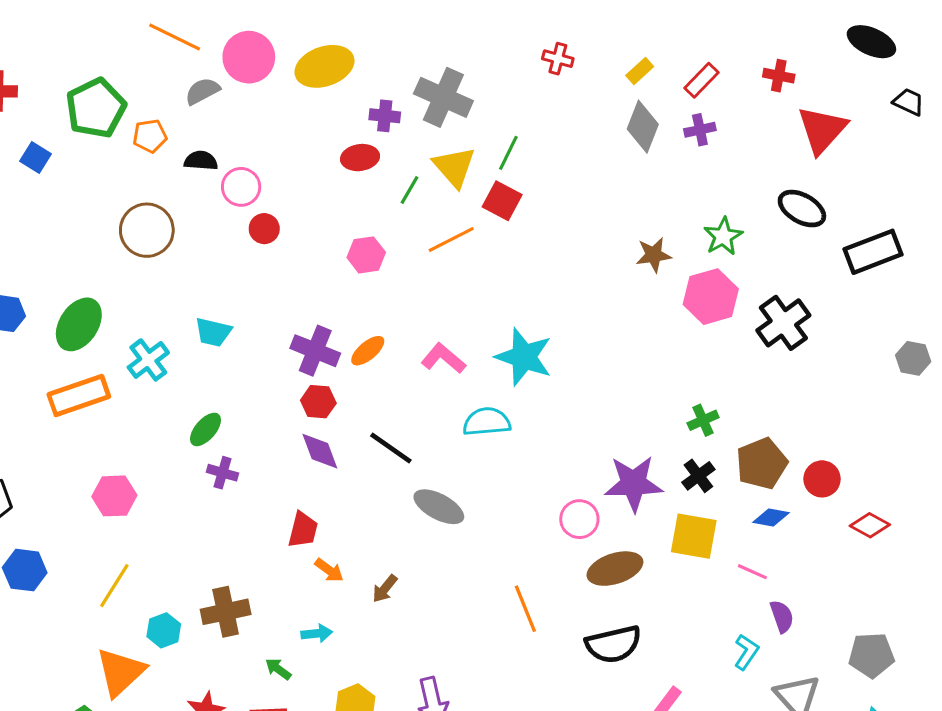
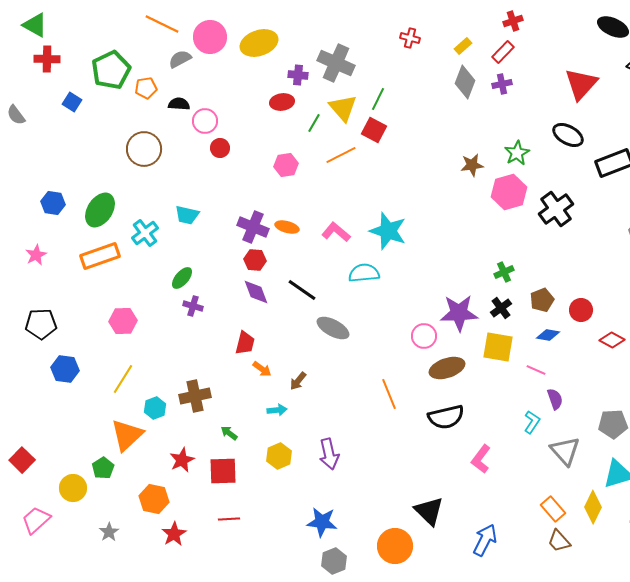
red cross: (779, 76) -> (513, 21), moved, turned -30
orange ellipse: (368, 351) -> (287, 227), turned 55
brown pentagon: (762, 463) -> (542, 300), size x0.7
cyan arrow: (317, 633) -> (277, 410), moved

